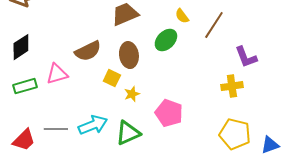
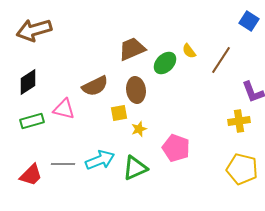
green ellipse: (166, 40) -> (165, 63), moved
pink triangle: (57, 74) -> (64, 109), turned 30
yellow square: (112, 78) -> (119, 113), turned -36

